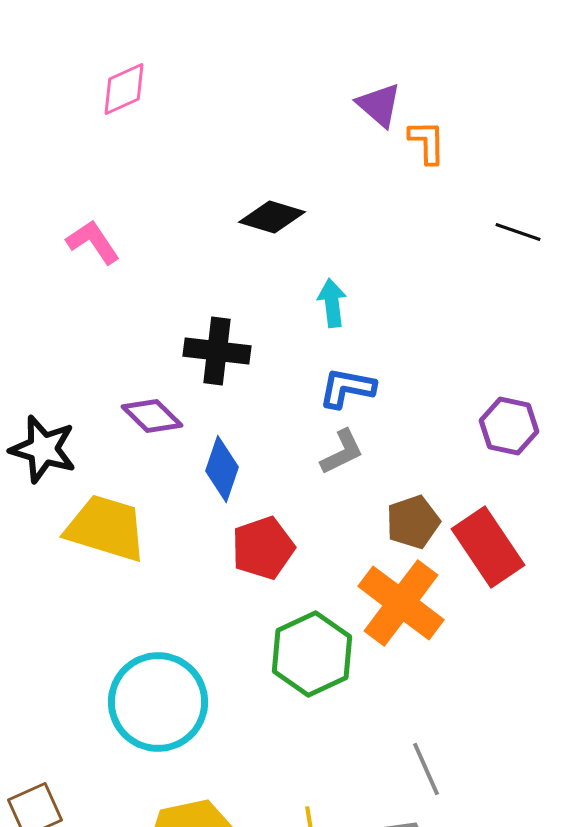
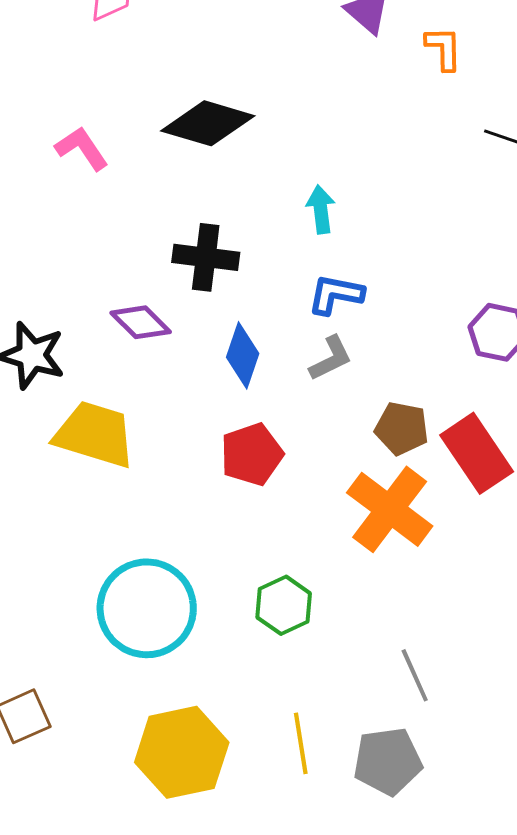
orange L-shape: (427, 142) -> (444, 48), moved
black diamond: (272, 217) -> (208, 123), moved, size x1.4
blue diamond: (222, 469) -> (243, 355), moved
brown pentagon: (413, 522) -> (402, 428), turned 30
green hexagon: (312, 654) -> (284, 605), moved, size x0.7

